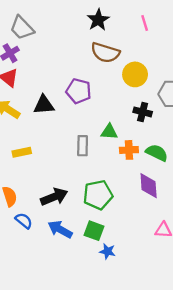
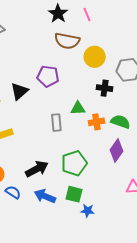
pink line: (145, 23) -> (87, 15), moved
black triangle: (44, 105) -> (19, 91), turned -30
purple diamond: (149, 186) -> (116, 151), turned 45

